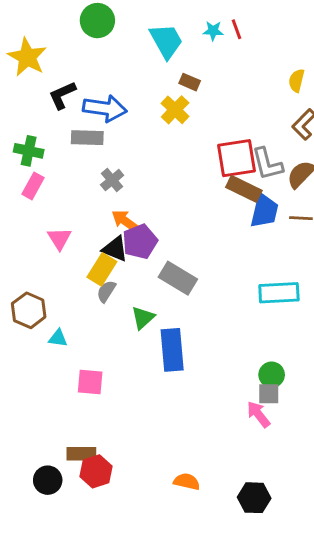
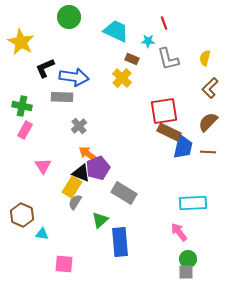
cyan star: (213, 31) -> (148, 41), moved
cyan trapezoid: (166, 41) -> (116, 31), turned -36
gray L-shape: (267, 164) -> (168, 59), moved
pink arrow: (258, 414) -> (179, 232), moved

